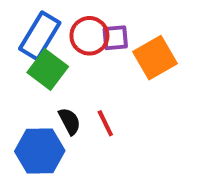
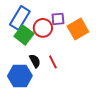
red circle: (89, 36) -> (43, 28), moved

